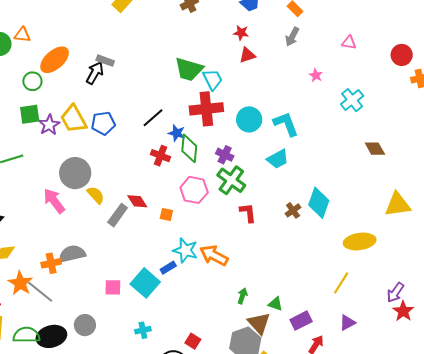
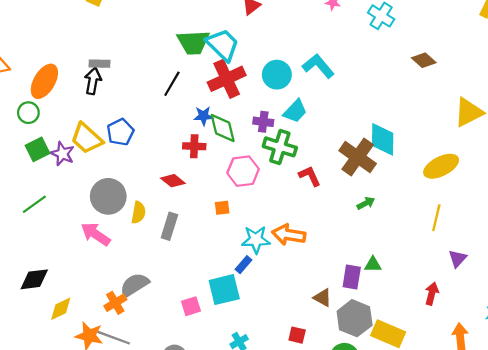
cyan trapezoid: (213, 79) -> (223, 45), size x1.4
black line: (153, 118) -> (172, 84), moved
cyan trapezoid: (278, 159) -> (295, 111), moved
yellow semicircle: (96, 195) -> (138, 213), turned 72
red diamond: (137, 201) -> (173, 181), moved
brown cross: (293, 210) -> (358, 157), size x2.0
cyan square: (145, 283) -> (224, 290), turned -36
green arrow: (242, 296) -> (366, 203), moved, turned 63
purple rectangle: (301, 321) -> (352, 277), moved, turned -35
brown triangle: (259, 323) -> (323, 298), moved, size x0.7

